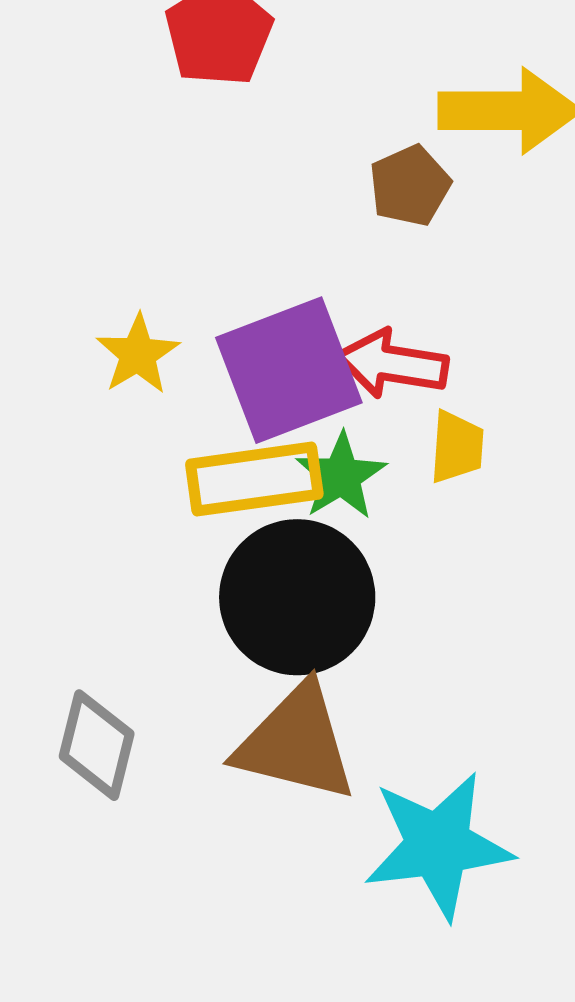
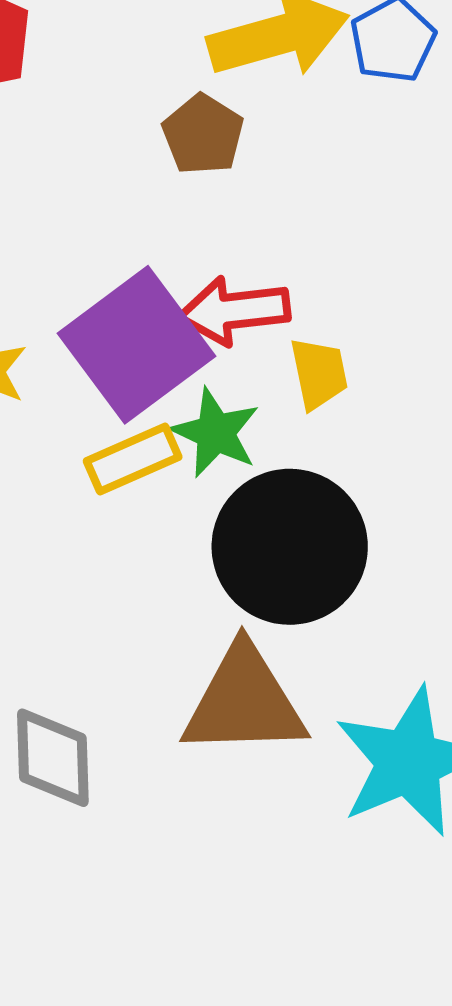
yellow rectangle: (254, 479) -> (133, 459), size x0.7
black circle: (297, 597) -> (290, 547), moved

